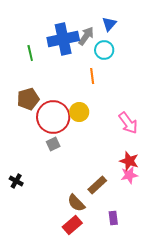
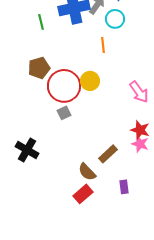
pink star: (129, 175) -> (140, 144), turned 30
black cross: (16, 181) -> (27, 150), size x1.6

